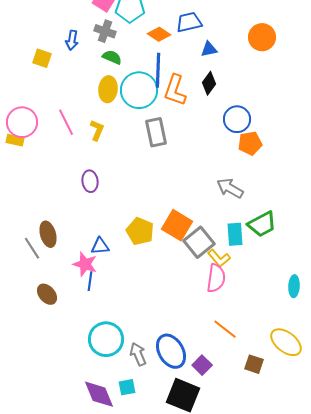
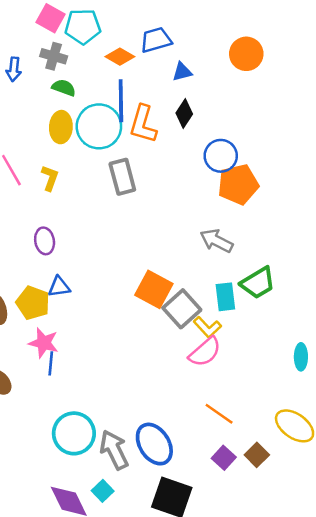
orange pentagon: (250, 143) -> (238, 184), size x1.4
yellow pentagon: (140, 231) -> (33, 303), moved
blue triangle: (100, 246) -> (59, 287), moved
pink semicircle: (216, 278) -> (205, 352), turned 44
gray arrow: (138, 354) -> (114, 450), size x1.4
brown square: (254, 364) -> (257, 455), turned 30
purple square: (202, 365) -> (224, 458), moved
cyan square: (127, 387) -> (103, 491), turned -30

